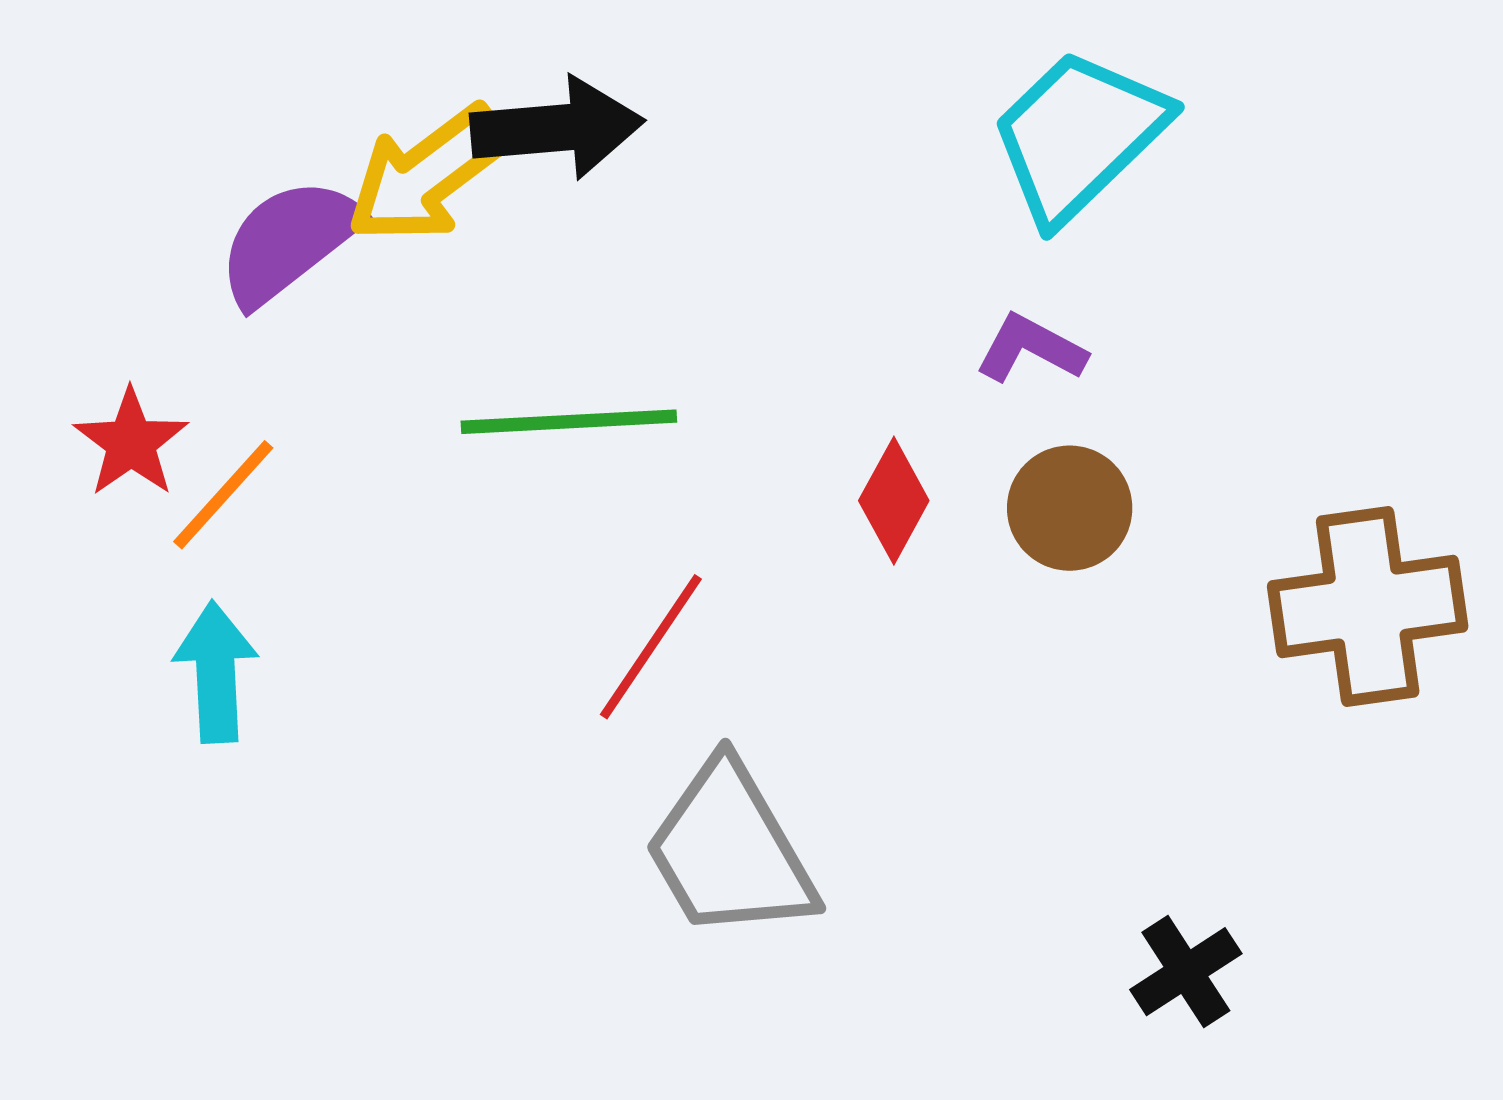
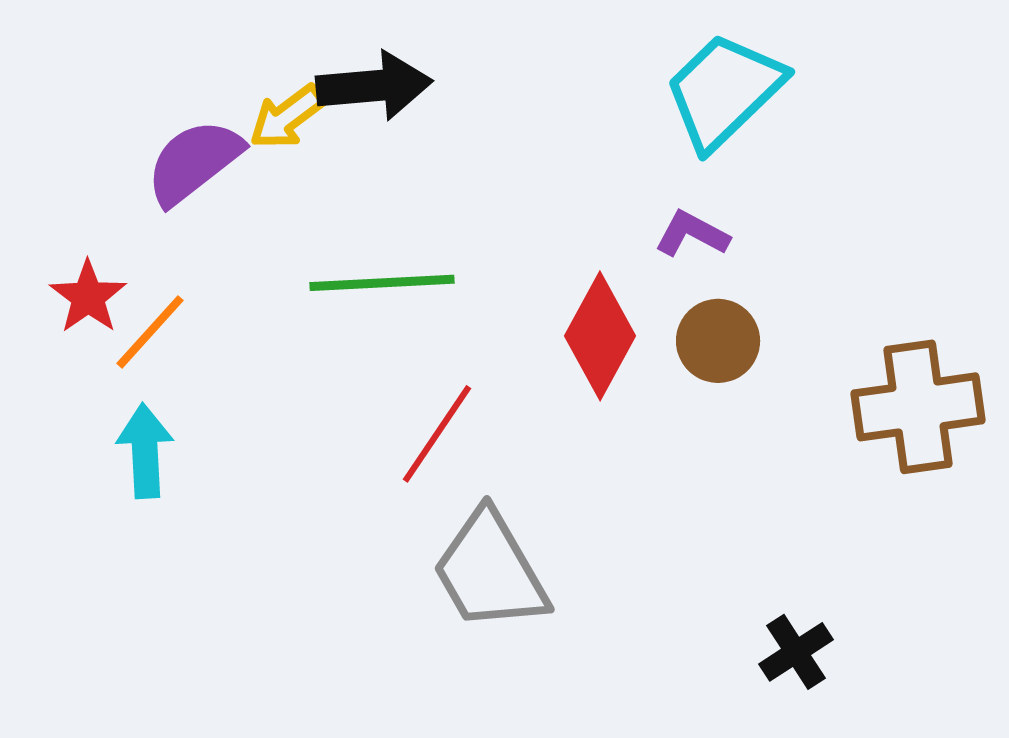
yellow arrow: (427, 174) -> (287, 117), size x0.7
red diamond: (894, 501) -> (600, 336), size x1.5

